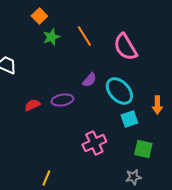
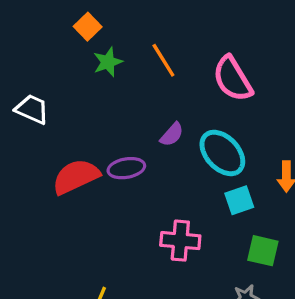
red semicircle: (32, 105) -> (76, 177), size x1.8
pink cross: (94, 143) -> (180, 241), turned 30

